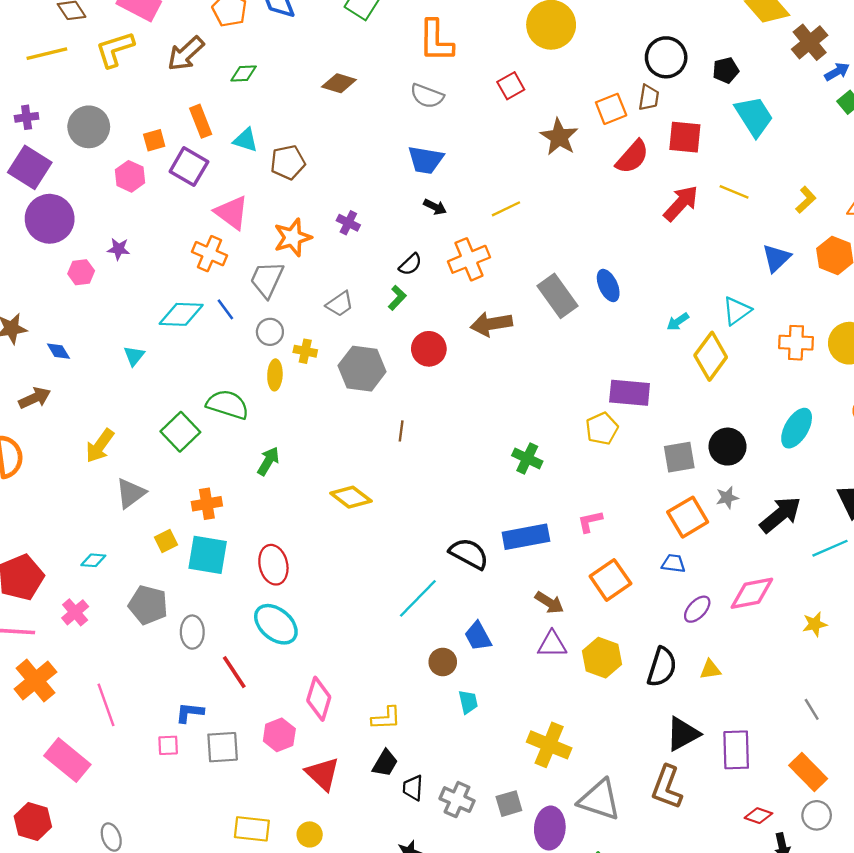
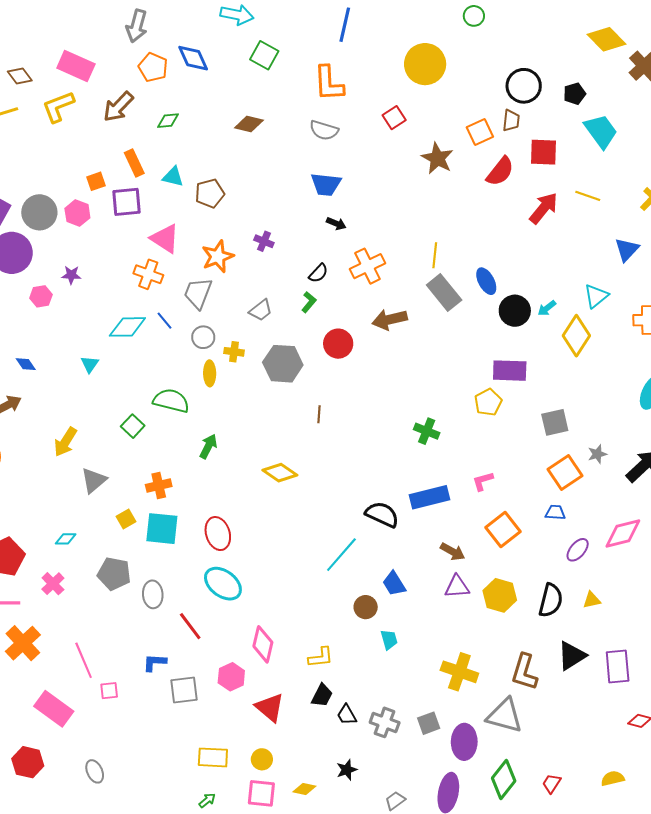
gray circle: (89, 127) -> (39, 212), moved
purple square: (189, 167) -> (127, 202), turned -32
yellow line: (506, 209) -> (435, 255), moved, turned -55
green square: (180, 432) -> (133, 426), size x0.7
black circle: (727, 447) -> (515, 311), moved
pink square: (168, 745) -> (109, 691), moved
brown L-shape: (667, 787) -> (524, 672), moved
black trapezoid: (413, 788) -> (347, 715), turned -30

